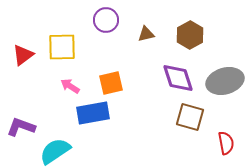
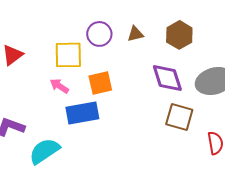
purple circle: (106, 20) -> (99, 34), moved
yellow square: (62, 47) -> (68, 55), moved

